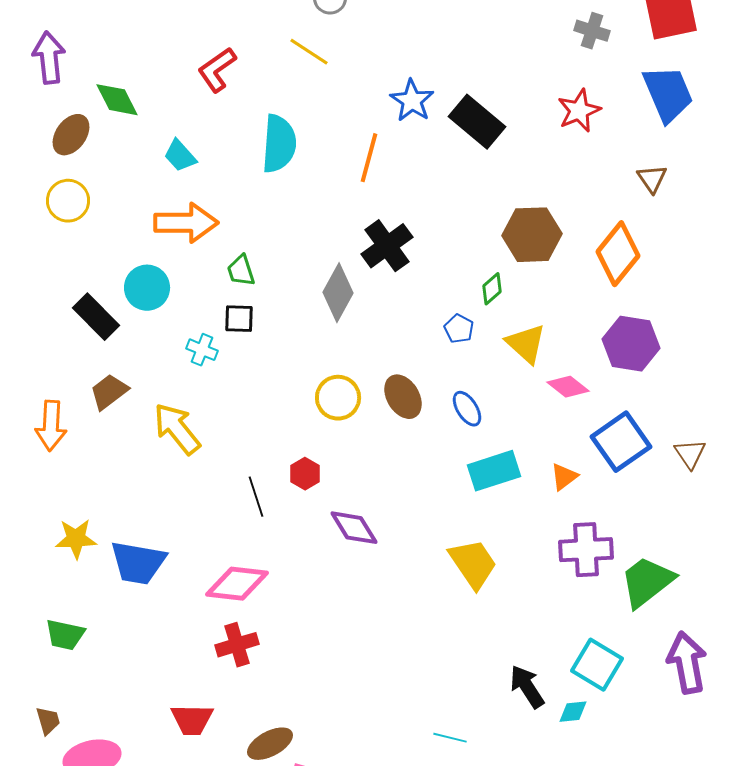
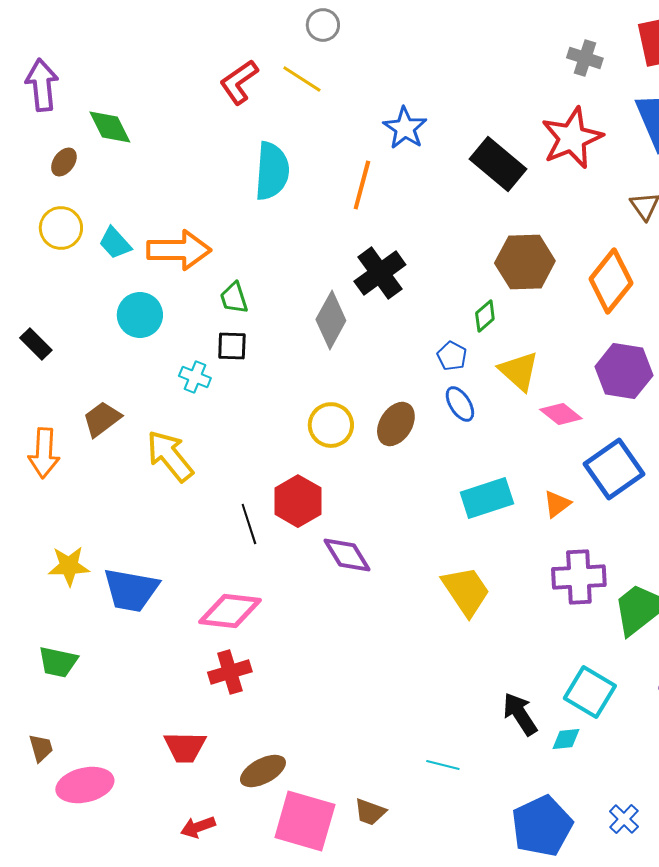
red L-shape: (217, 70) -> (239, 82), moved
red star: (579, 111) -> (572, 138), size x1.4
black rectangle: (477, 122) -> (498, 164), moved
brown ellipse: (71, 135) -> (64, 162), size x0.7
cyan trapezoid: (180, 156) -> (115, 243), moved
black rectangle: (96, 317) -> (36, 344), moved, size x0.7
brown ellipse: (403, 397) -> (396, 424), turned 63
blue ellipse: (467, 409) -> (460, 404), moved
red hexagon: (305, 474) -> (298, 501), size x1.6

